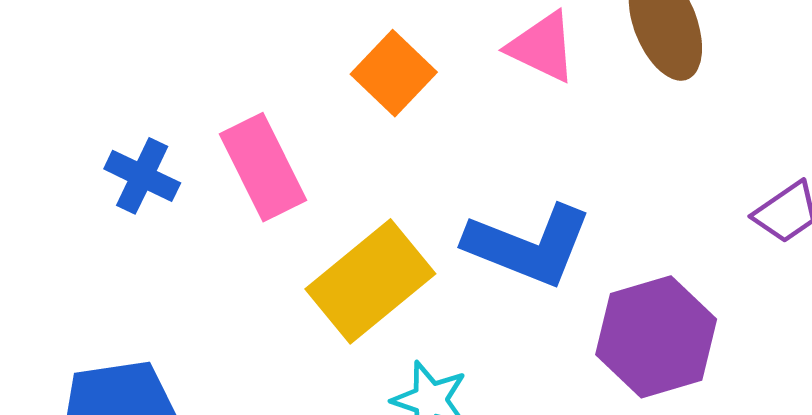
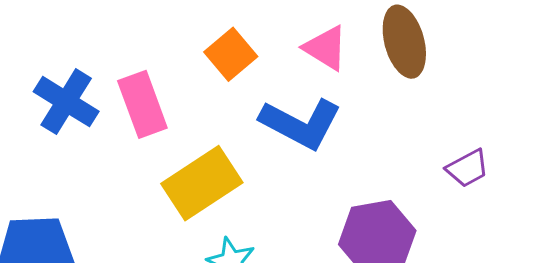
blue cross: (142, 176) -> (66, 102), size x1.4
blue L-shape: (528, 245) -> (301, 124), moved

